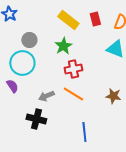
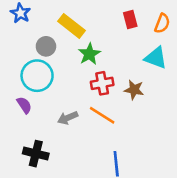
yellow rectangle: (68, 20) -> (71, 26), moved
brown star: (113, 96) -> (134, 90), moved
black cross: (36, 119) -> (36, 154), moved

